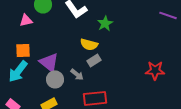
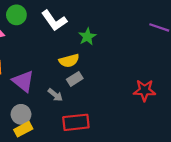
yellow semicircle: (89, 44) -> (69, 61), turned -30
gray circle: (55, 79) -> (21, 114), moved

